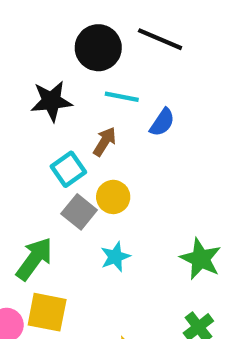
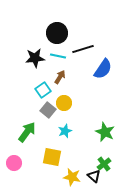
black line: (160, 39) -> (83, 49), moved, turned -40
cyan line: (122, 97) -> (58, 56), moved
blue semicircle: (162, 122) -> (103, 69), moved, size x1.5
yellow square: (47, 312) -> (52, 157), moved

